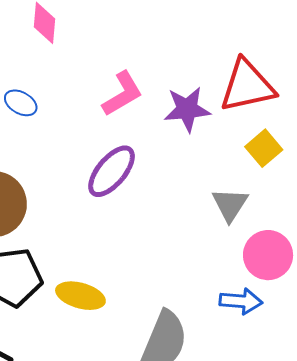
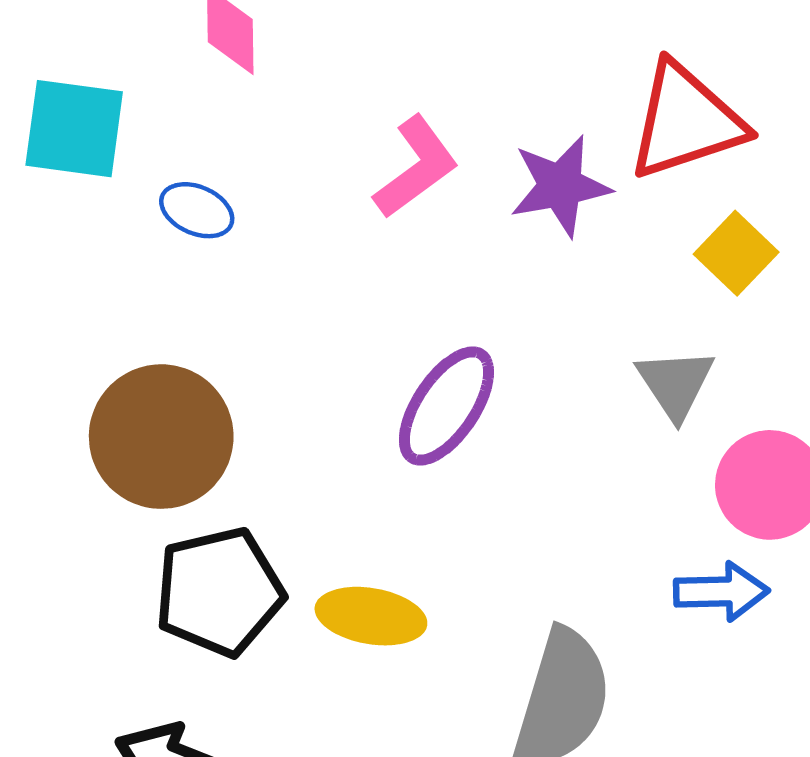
purple ellipse: (112, 171) -> (446, 406), moved

